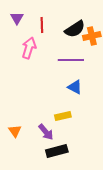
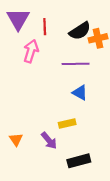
purple triangle: (17, 18) -> (18, 19), size x1.6
black rectangle: (57, 151) -> (79, 161), moved

